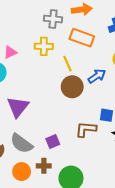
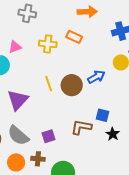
gray cross: (53, 19) -> (27, 13), moved
orange rectangle: (82, 38) -> (74, 37), moved, size x0.7
yellow line: (68, 64) -> (49, 84), moved

